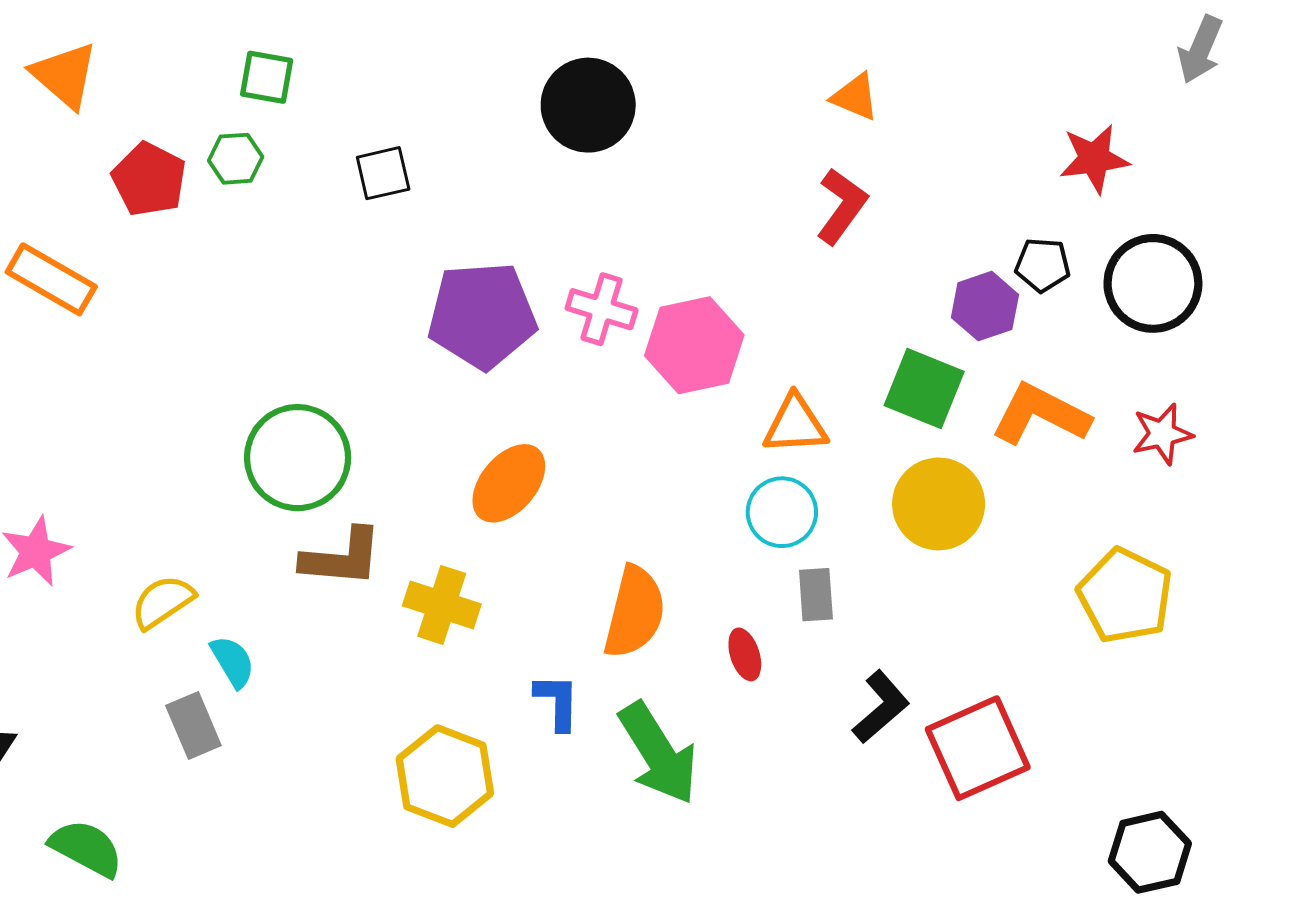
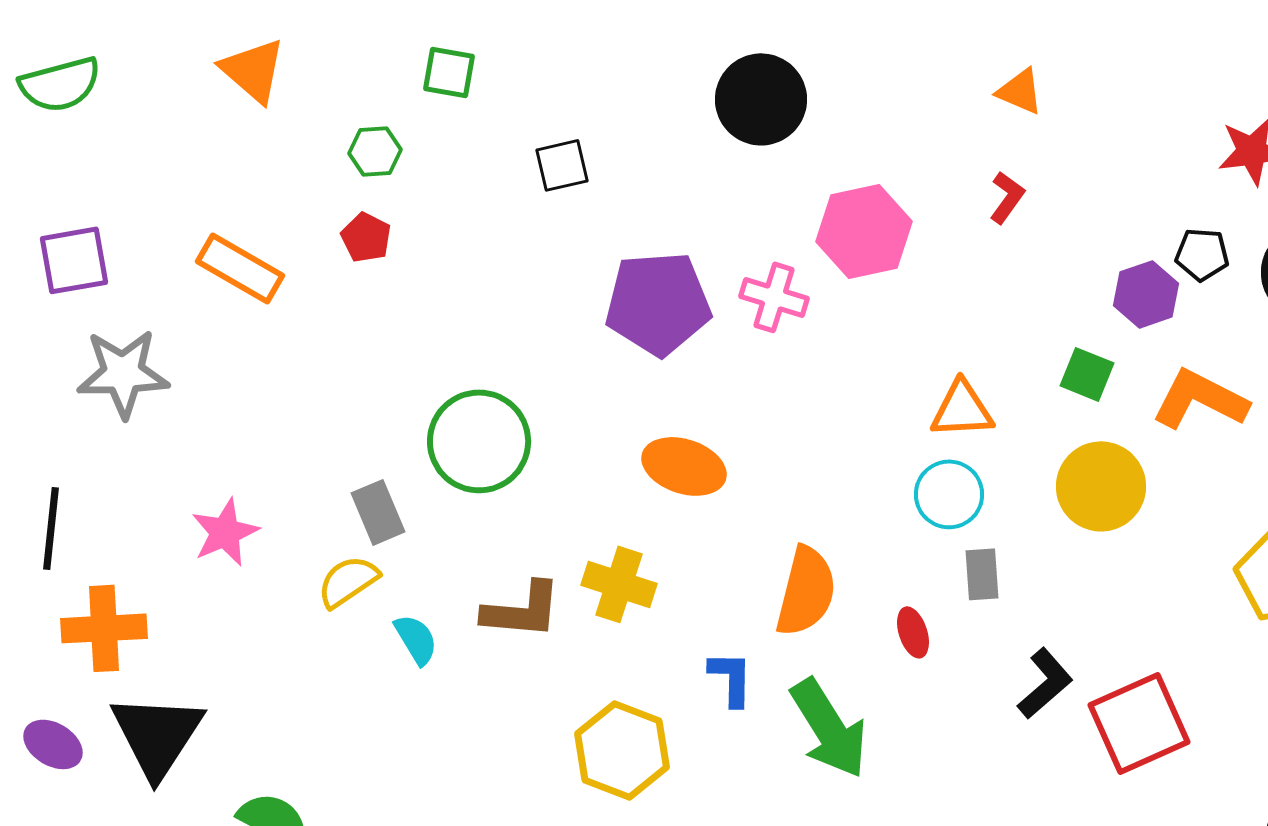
green hexagon: (236, 159) -> (375, 151), moved
red pentagon: (149, 179) -> (366, 237), moved, size x0.7
red L-shape: (842, 206) -> (1007, 197), size x0.7
pink hexagon: (694, 345) -> (864, 231), moved
green square: (924, 389) -> (1087, 374), size x0.7
orange ellipse: (509, 483) -> (684, 466), turned 68
brown L-shape: (342, 558) -> (522, 610), moved
gray rectangle: (193, 726) -> (378, 512), moved

